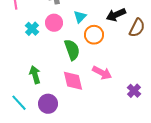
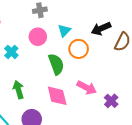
cyan cross: (32, 29) -> (11, 52), moved
purple cross: (134, 91) -> (111, 101), moved

